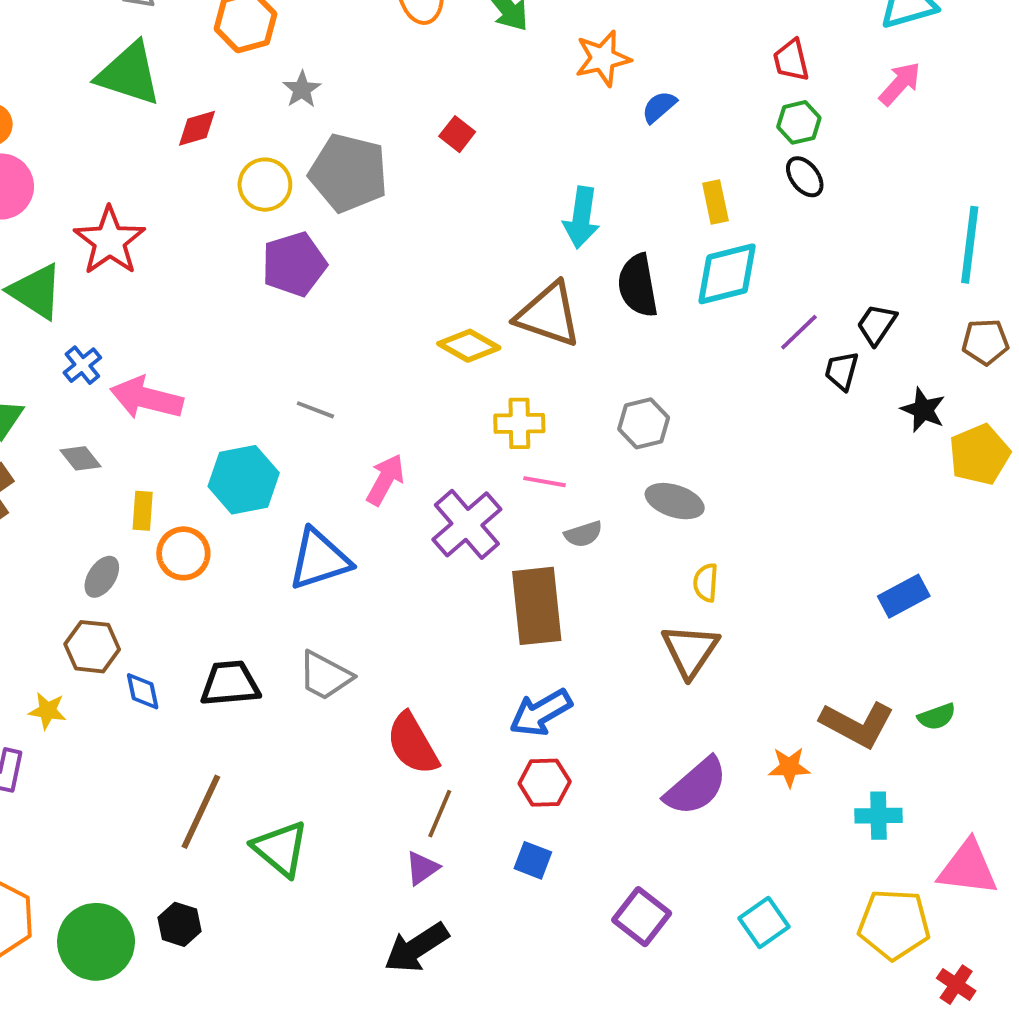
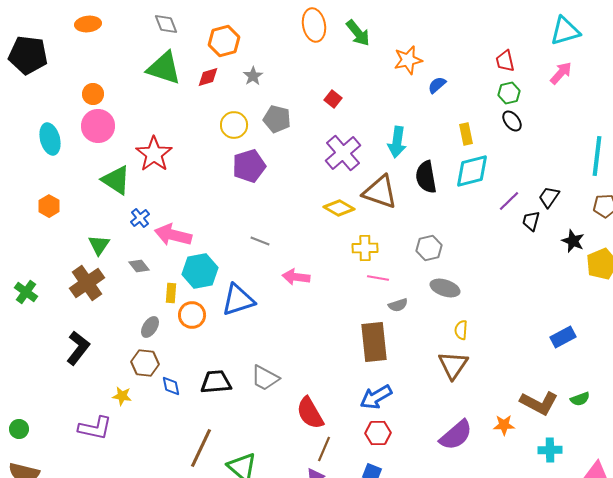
red diamond: (197, 128) -> (208, 77), moved
gray pentagon: (348, 173) -> (277, 119), size x0.7
cyan hexagon: (244, 480) -> (200, 271), moved
pink arrow: (385, 480) -> (296, 277), turned -112
purple cross: (467, 524) -> (343, 153), moved
blue triangle: (319, 559) -> (238, 300), moved

